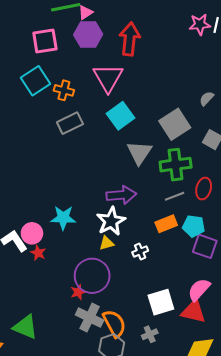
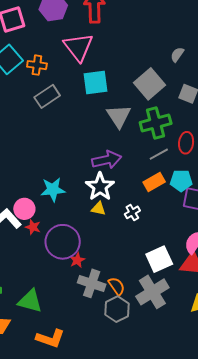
cyan square: (121, 116) -> (96, 83), turned 36
yellow triangle: (107, 243) -> (98, 209), turned 35
purple circle: (92, 276) -> (63, 242), moved
orange semicircle: (114, 324) -> (117, 286), size x0.7
gray cross: (150, 334) -> (152, 292), size x2.0

